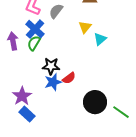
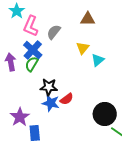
blue star: (53, 82) -> (51, 103), turned 30
black circle: (95, 102) -> (105, 114), moved
blue rectangle: (27, 114) -> (35, 133), moved, turned 42

